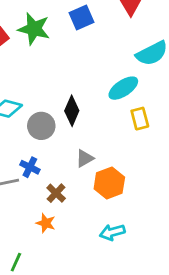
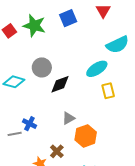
black diamond: (72, 111) -> (60, 84), turned 45
gray circle: (41, 126) -> (42, 67), moved
brown cross: (56, 193) -> (57, 151), moved

